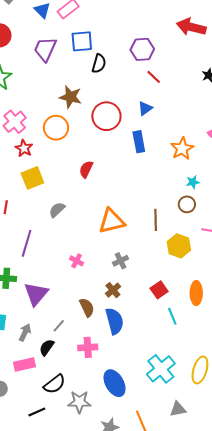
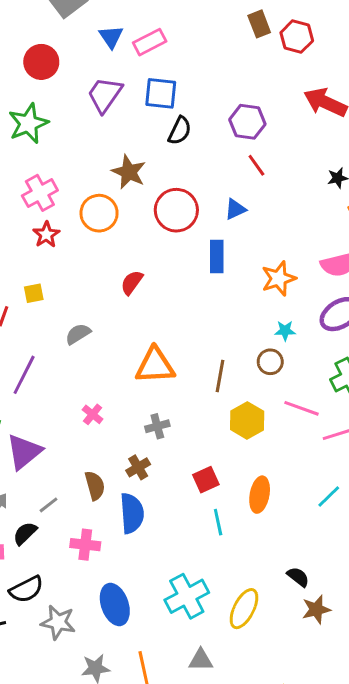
yellow square: (32, 178) -> (34, 293), moved, size x0.6

